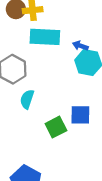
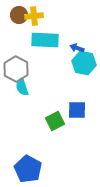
cyan semicircle: (27, 99) -> (22, 87), moved, turned -36

